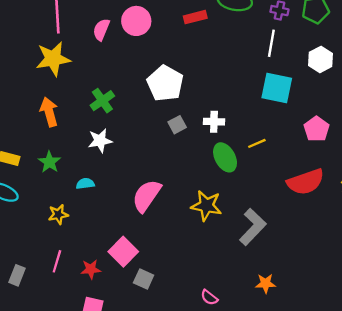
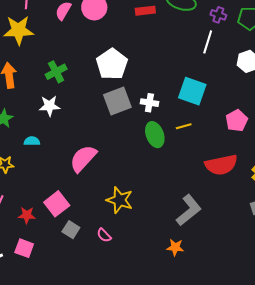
cyan square: (277, 88) -> (192, 91), moved
gray square: (177, 125) -> (117, 101), size x1.8
yellow star: (206, 206) -> (120, 200), moved
gray L-shape: (253, 227) -> (189, 210), moved
pink semicircle: (209, 297) -> (104, 235), moved

